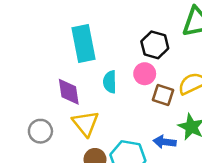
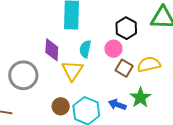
yellow triangle: (85, 123) -> (72, 71), moved
gray circle: (40, 131) -> (23, 75), size x1.5

